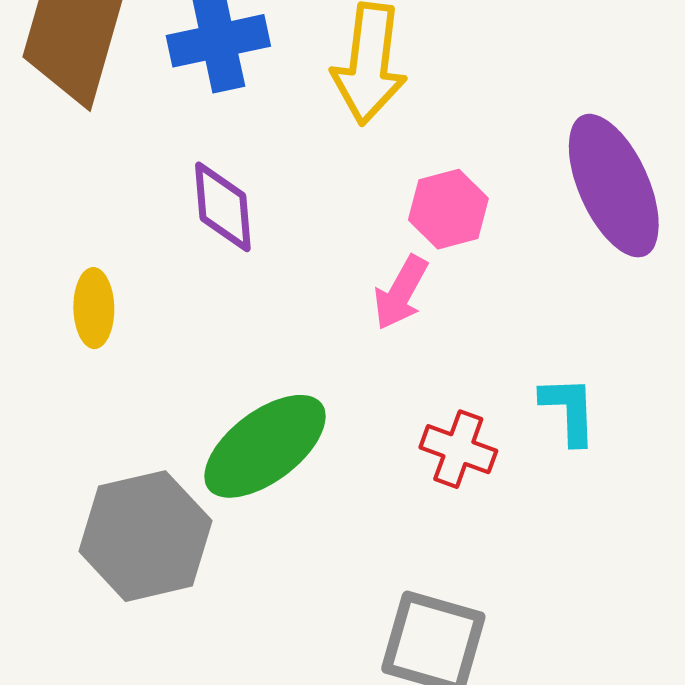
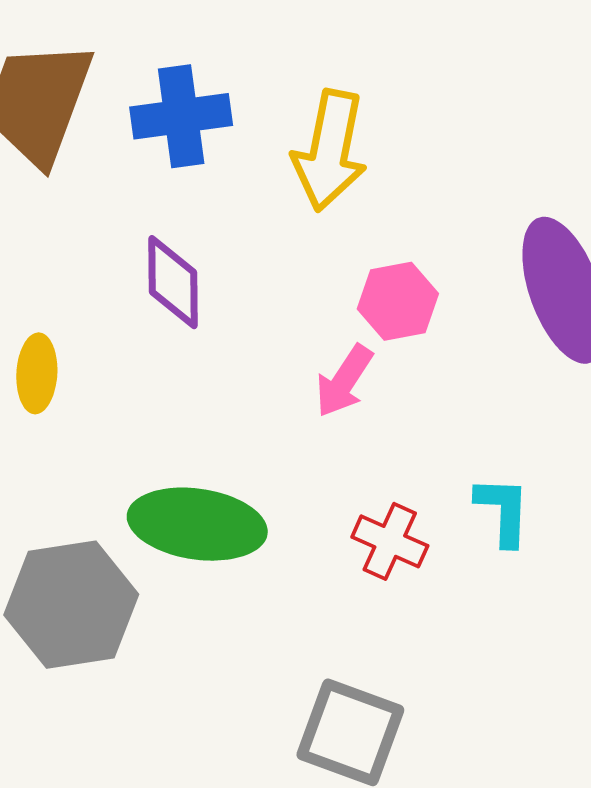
green ellipse: (265, 446) -> (197, 524), turned 41

